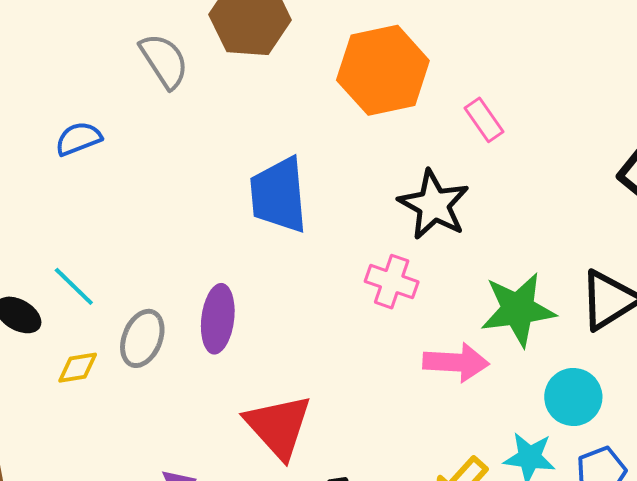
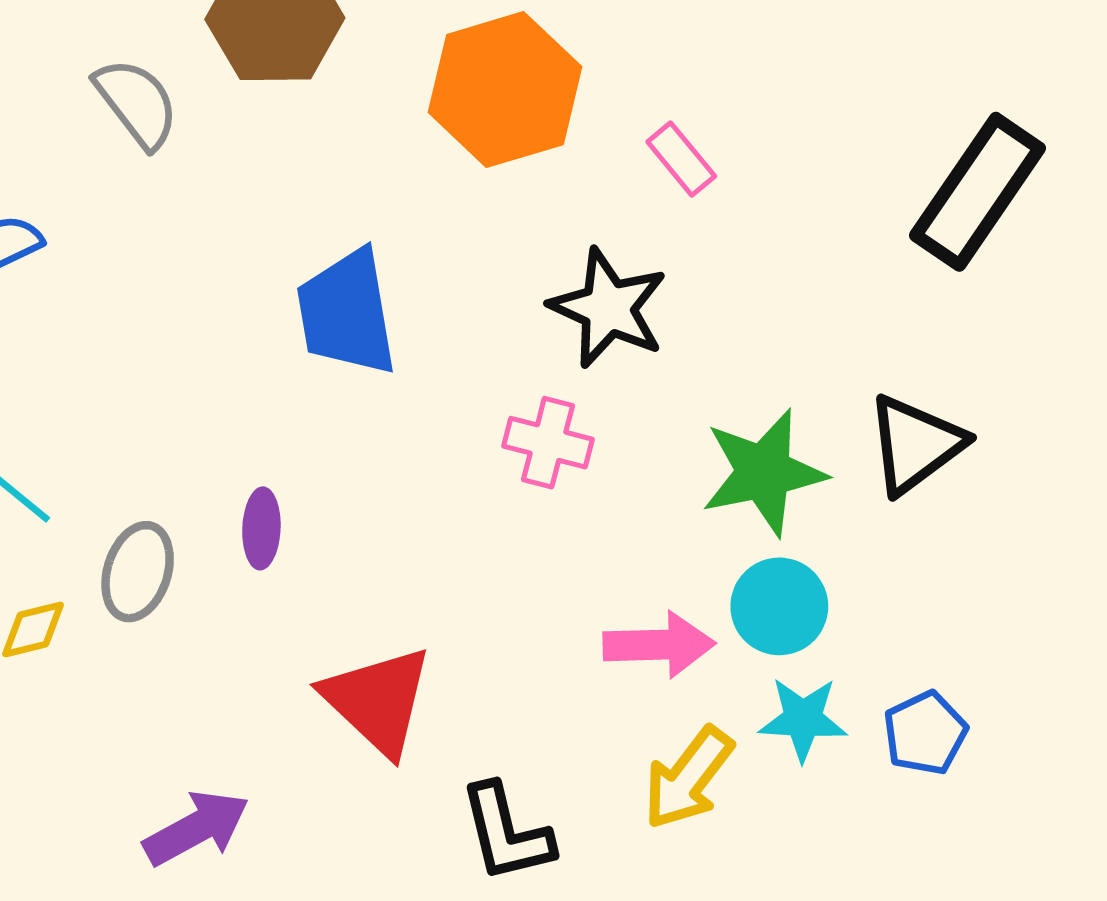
purple ellipse: (218, 319) -> (261, 528), size x0.7
pink arrow: (456, 362) -> (659, 645), moved
cyan circle: (573, 397) -> (779, 606), moved

